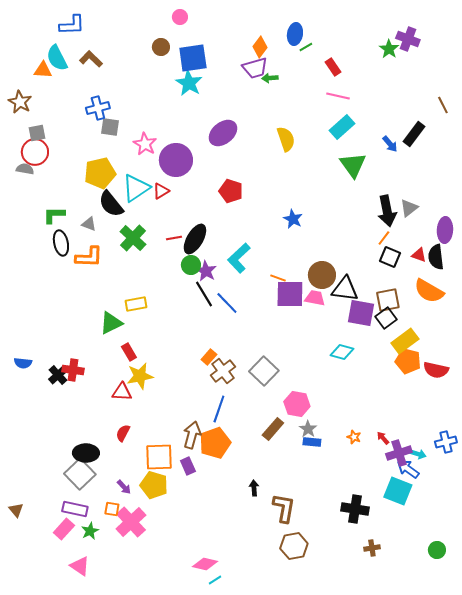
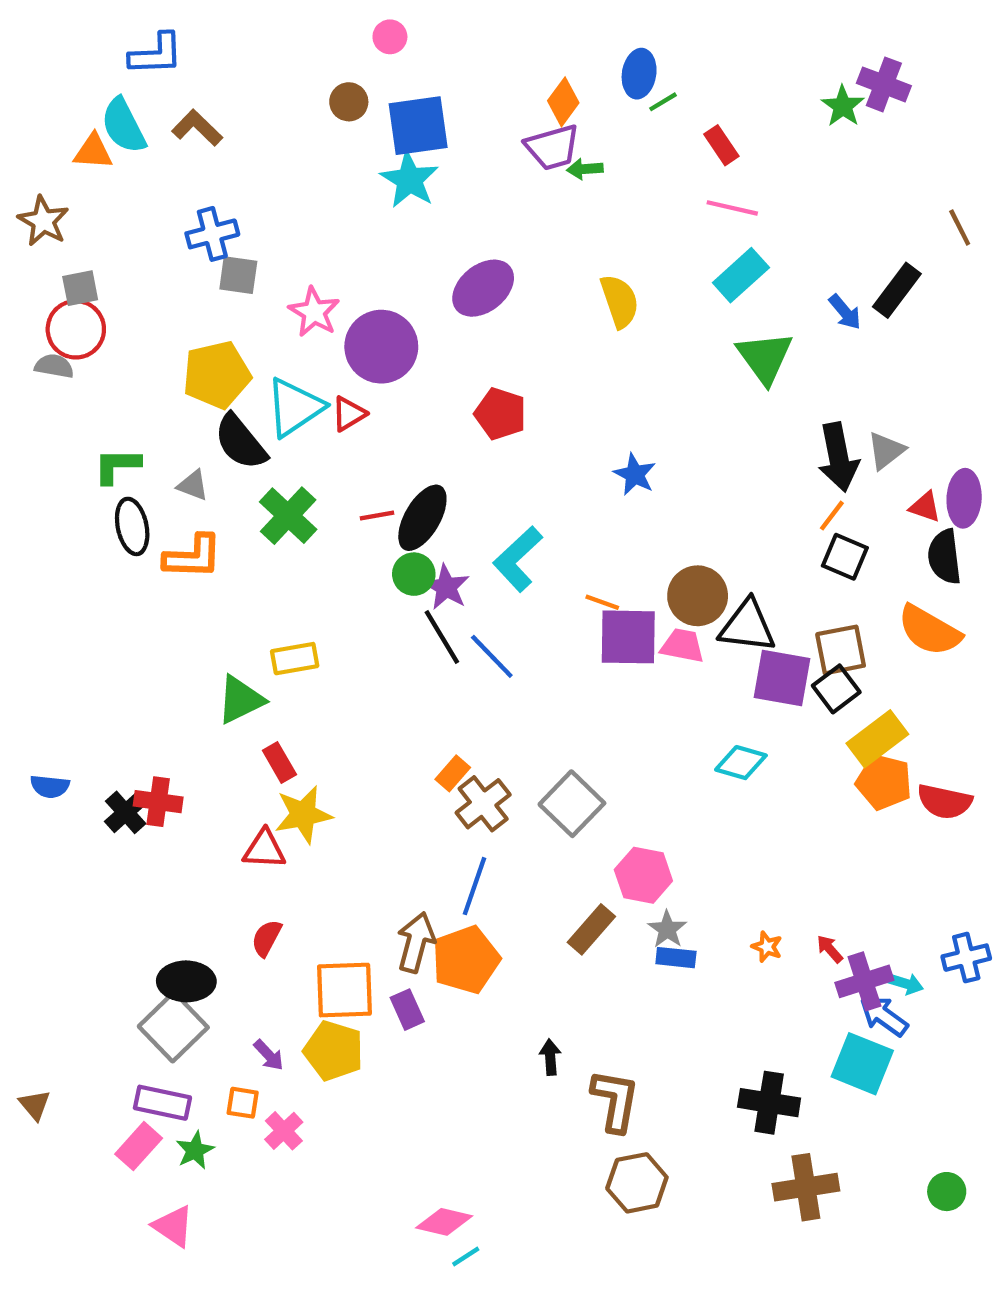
red triangle: (419, 255) -> (925, 507), moved
pink cross: (131, 522) -> (284, 1131), size x0.6
brown cross: (372, 548) -> (806, 1187), size x1.8

